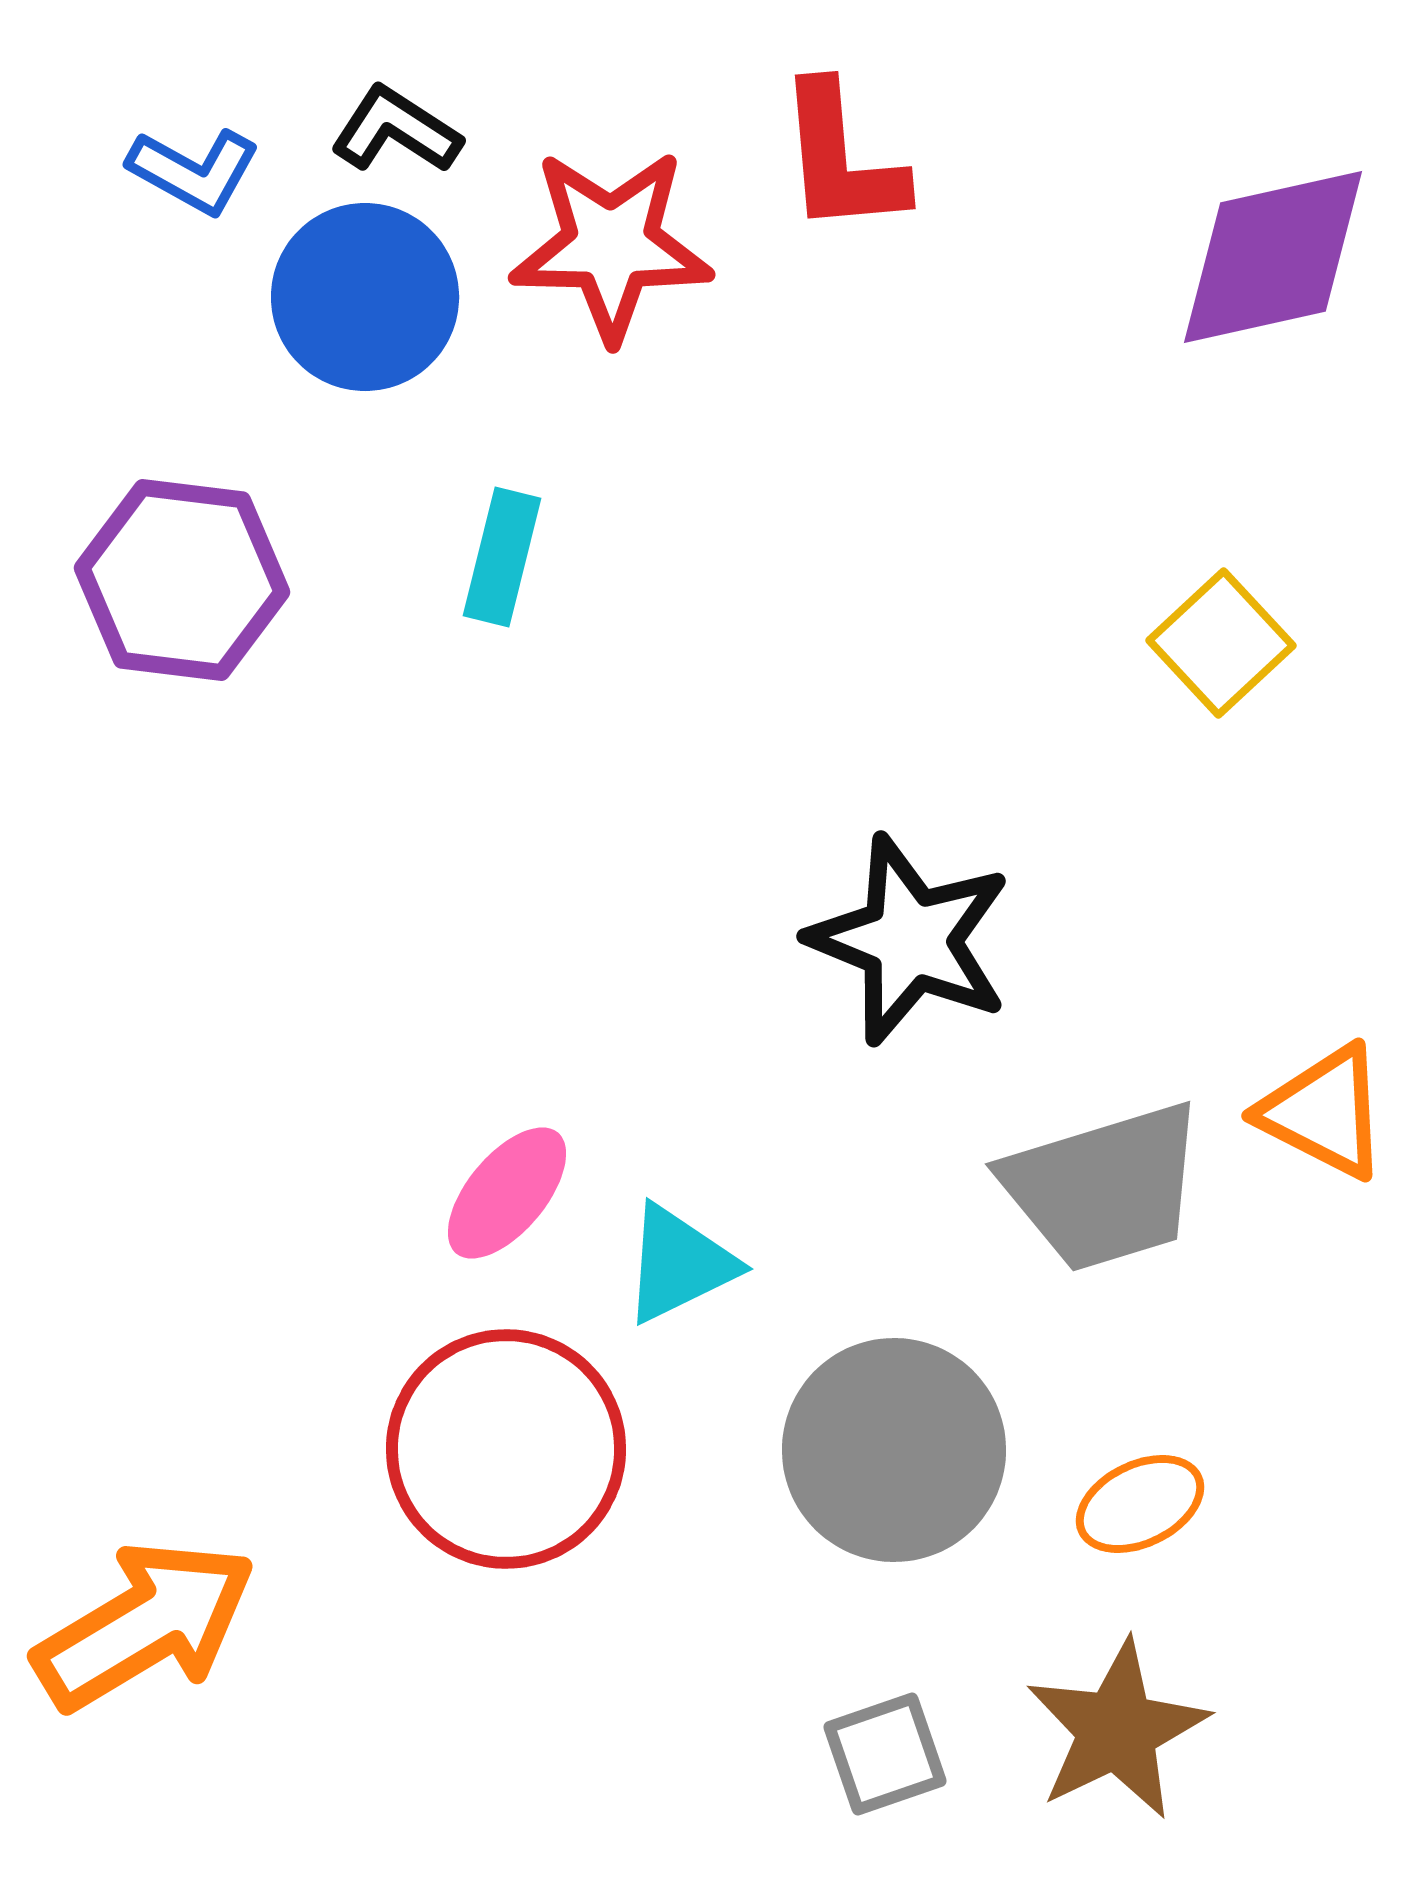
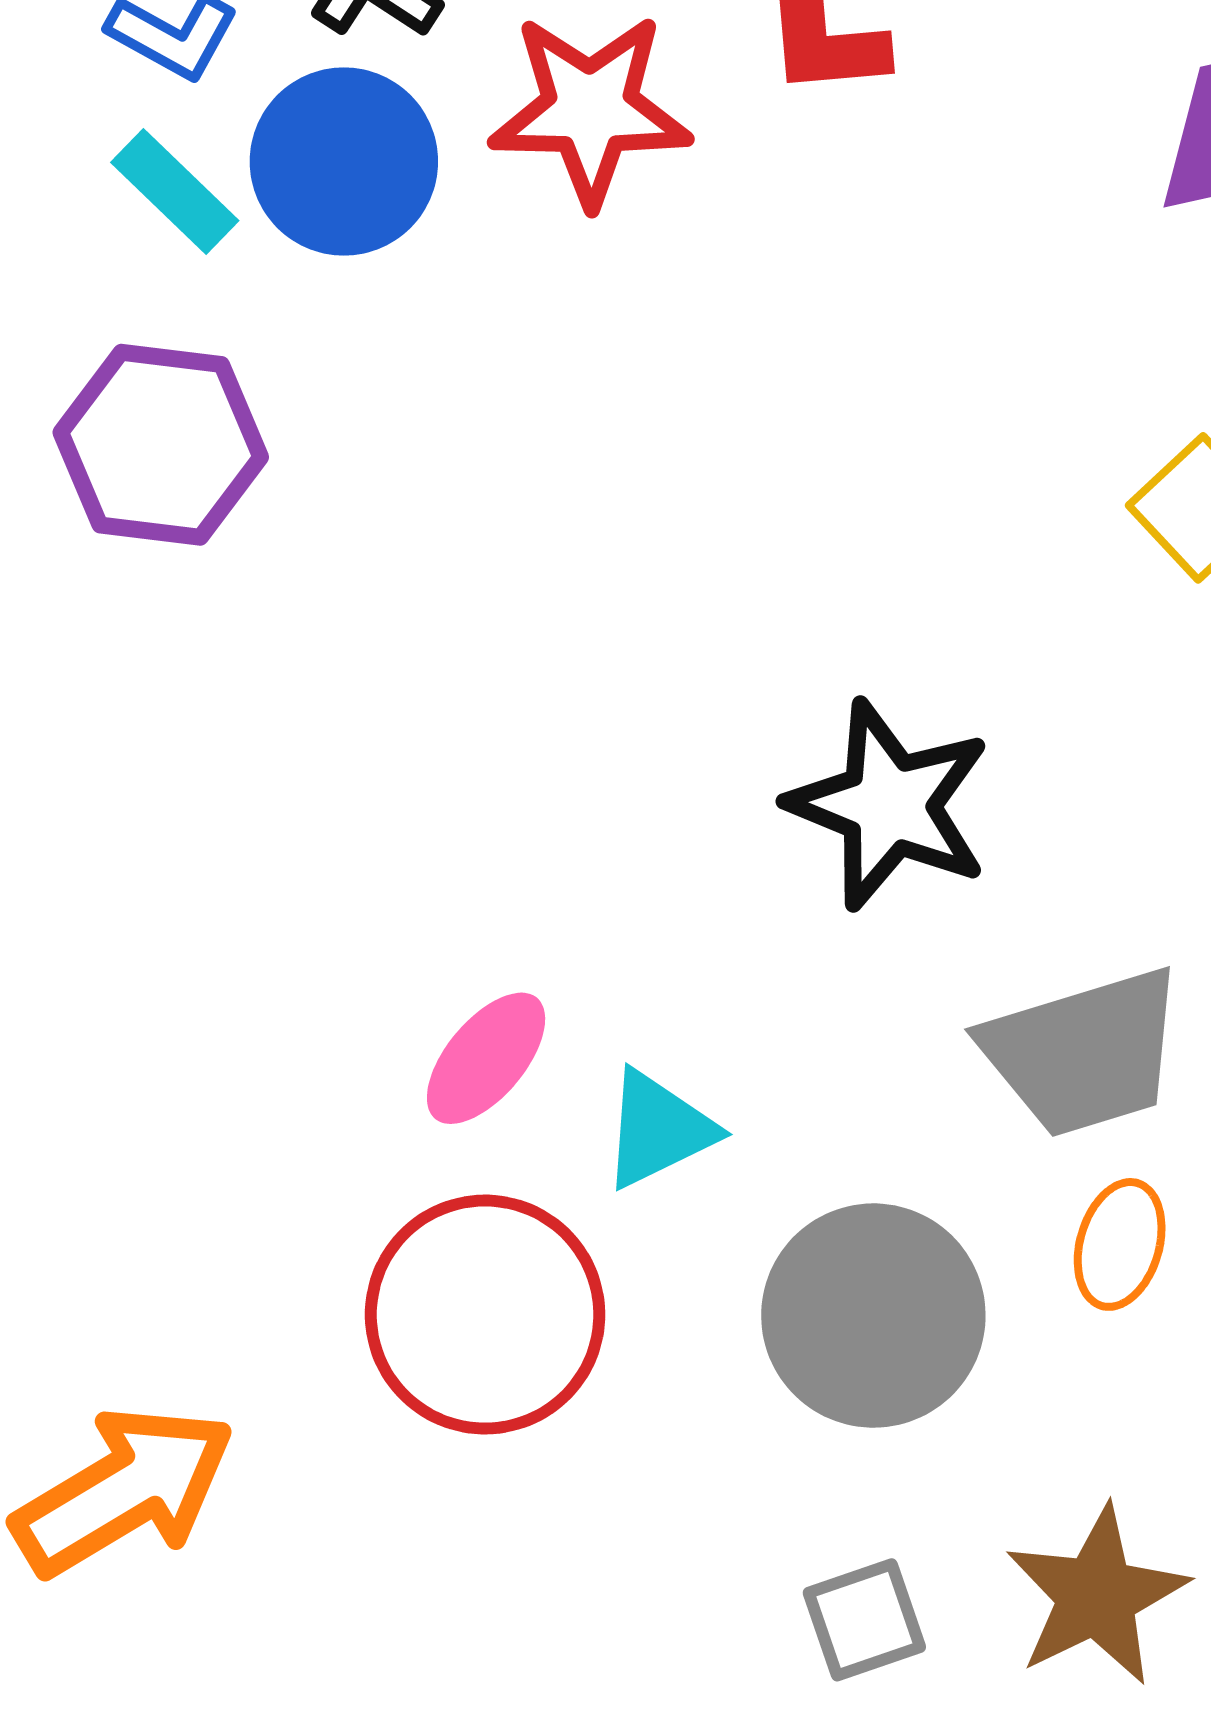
cyan rectangle: (502, 557) -> (175, 192), moved, turned -60
orange ellipse: (1140, 1504) -> (1120, 1244), moved, turned -48

